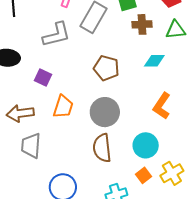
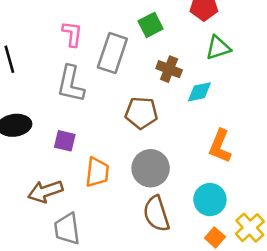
brown cross: (142, 24) -> (169, 69), moved, turned 36
gray L-shape: (57, 35) -> (71, 84), turned 128

